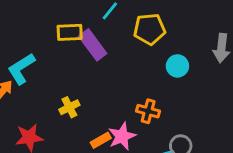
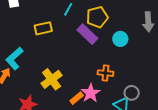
purple rectangle: (93, 45) -> (87, 34), moved
yellow cross: (69, 107) -> (52, 79), size x1.5

